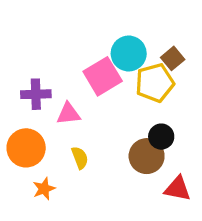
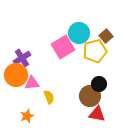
purple cross: (36, 94) -> (22, 58), turned -30
pink triangle: (68, 114) -> (32, 83), moved
orange circle: (26, 148) -> (16, 75), moved
red triangle: (178, 189) -> (97, 114), moved

